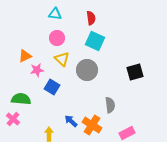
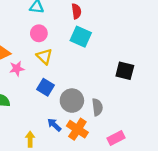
gray circle: (87, 70) -> (72, 101), moved
black square: (135, 72) -> (125, 71), turned 30
blue square: (52, 87) -> (45, 87), moved

